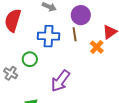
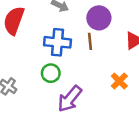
orange cross: (97, 47) -> (119, 81), moved
green circle: (30, 59) -> (51, 73), moved

